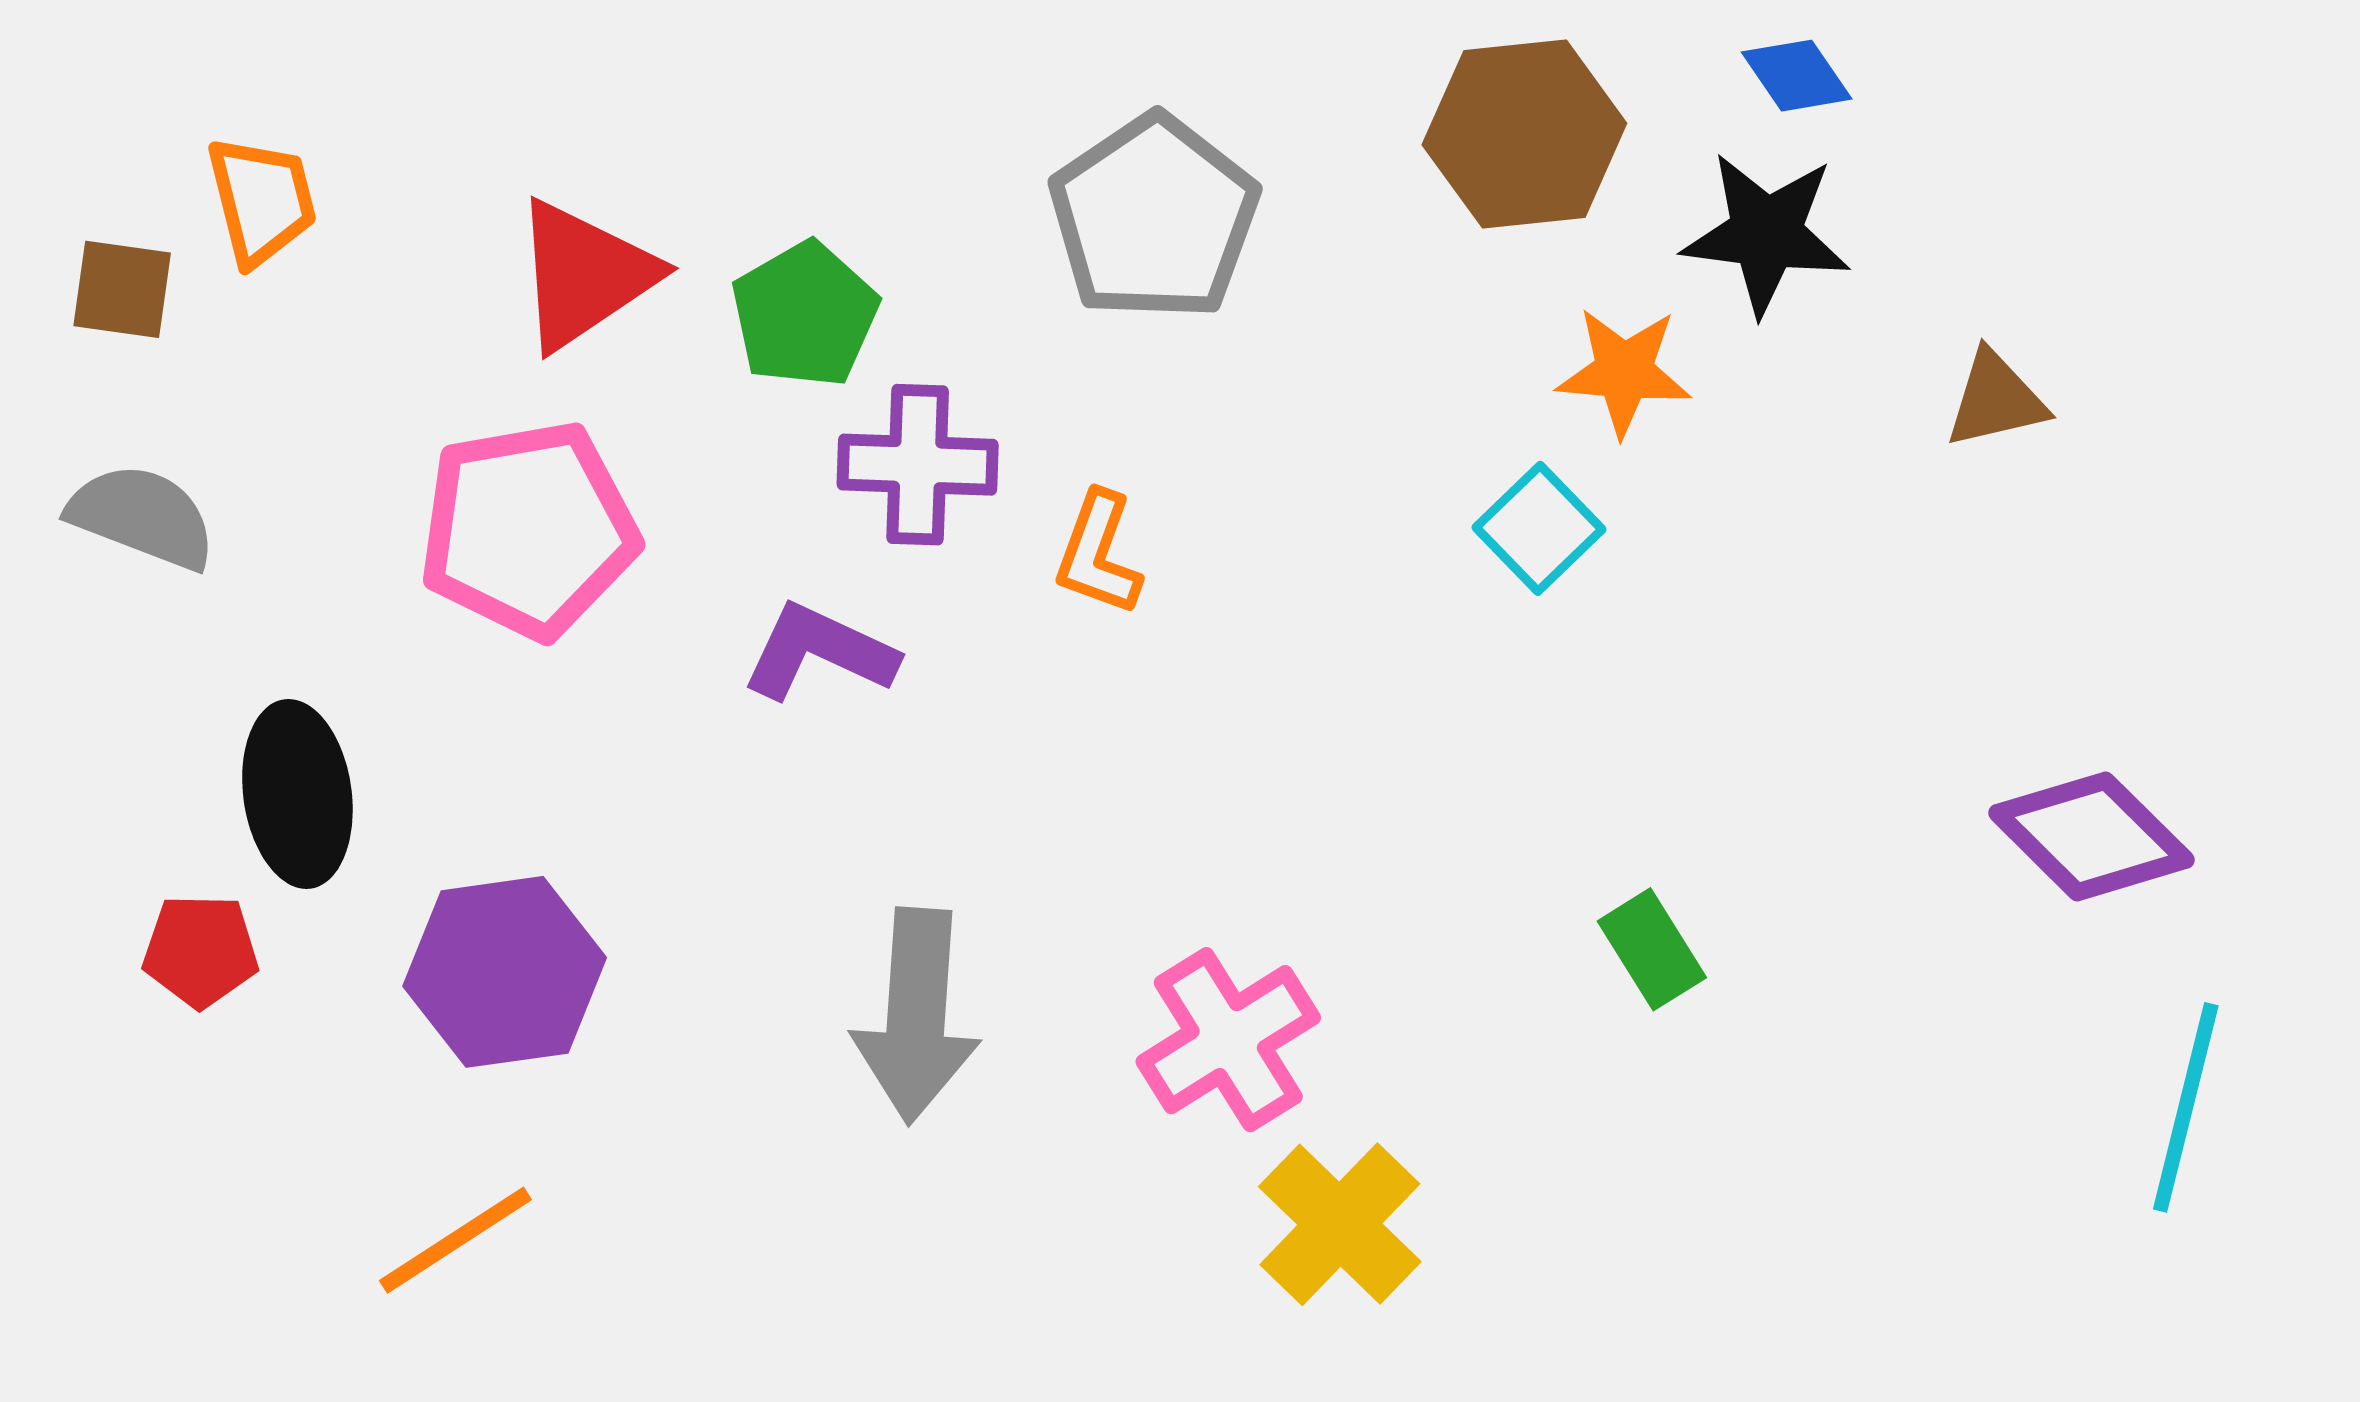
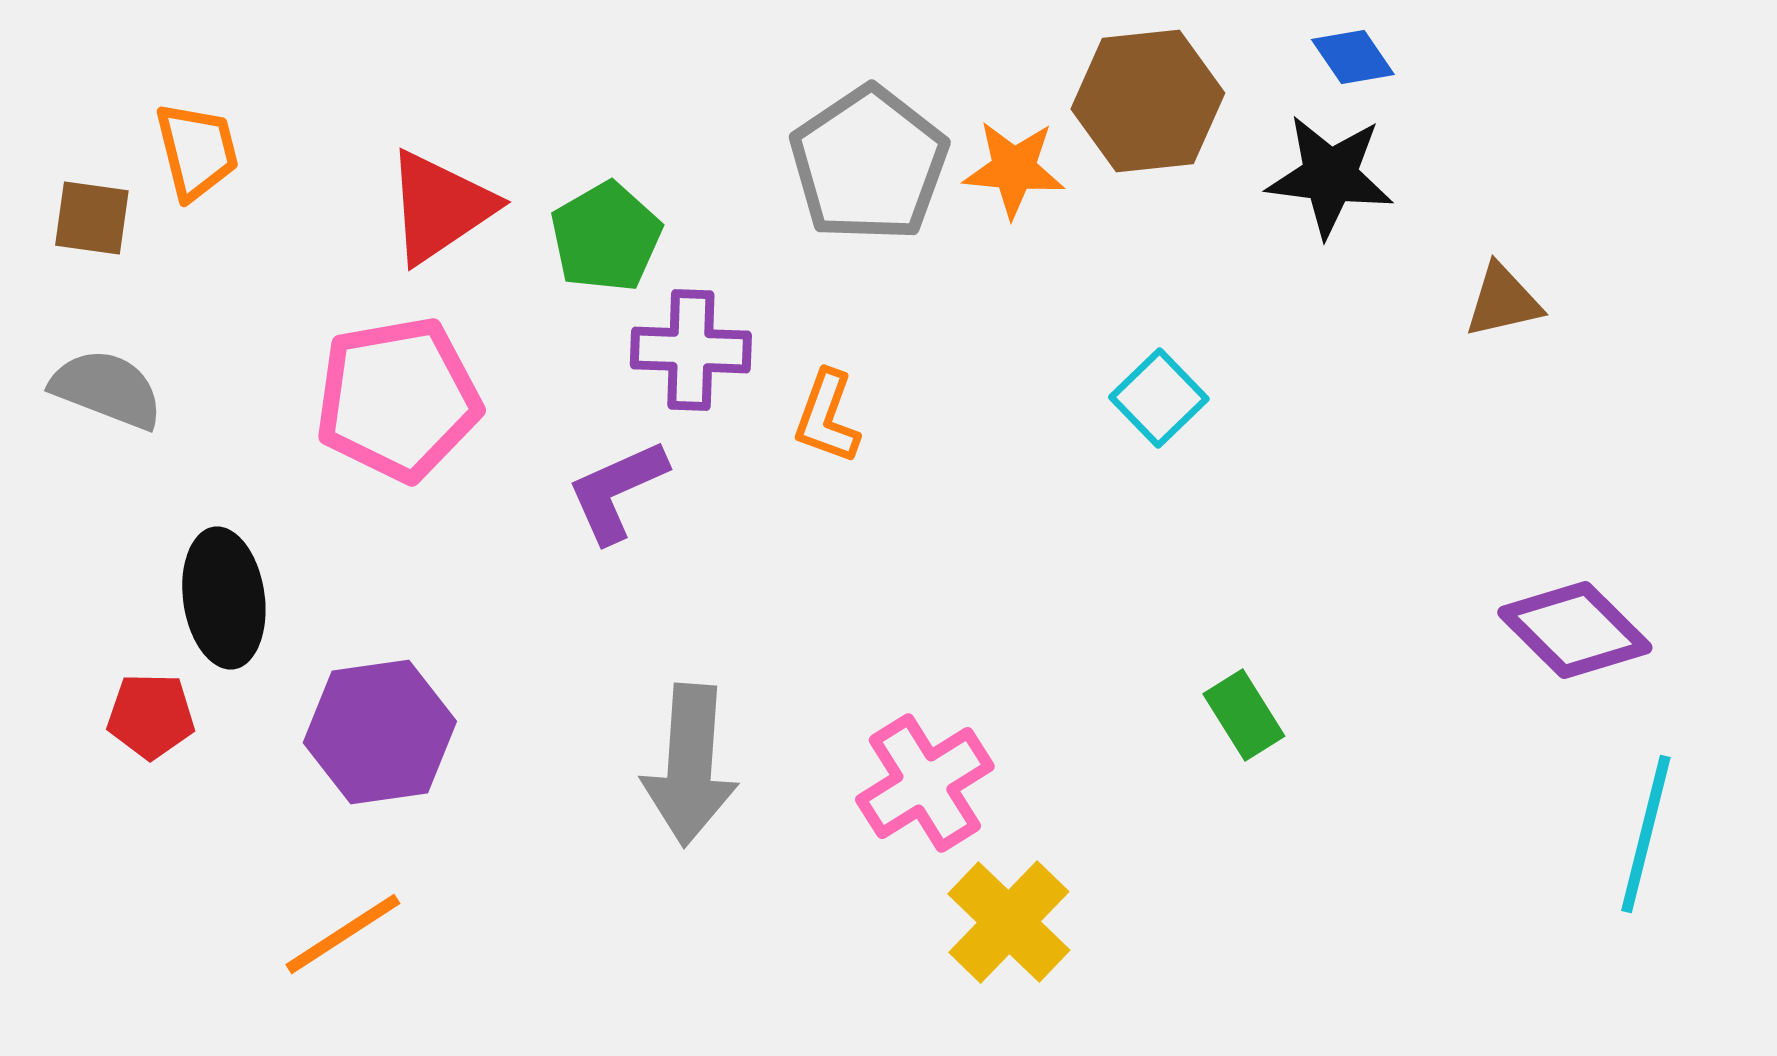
orange star: (1624, 372) -> (1014, 169), moved
purple L-shape: (819, 652) -> (617, 491), turned -49

